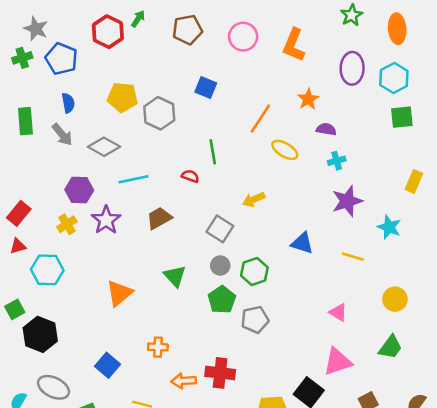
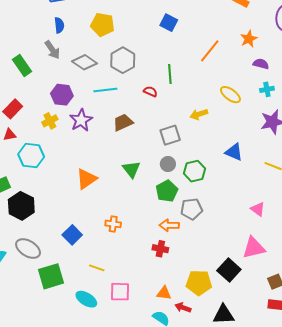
gray hexagon: (159, 113) -> (123, 60), moved
green rectangle: (25, 121) -> (22, 66), moved, turned -35
yellow ellipse: (285, 150) -> (230, 95), moved
gray square: (220, 229) -> (170, 135), turned 35
red cross: (220, 373) -> (160, 249), size x0.7
orange arrow: (184, 381) -> (169, 225), moved

